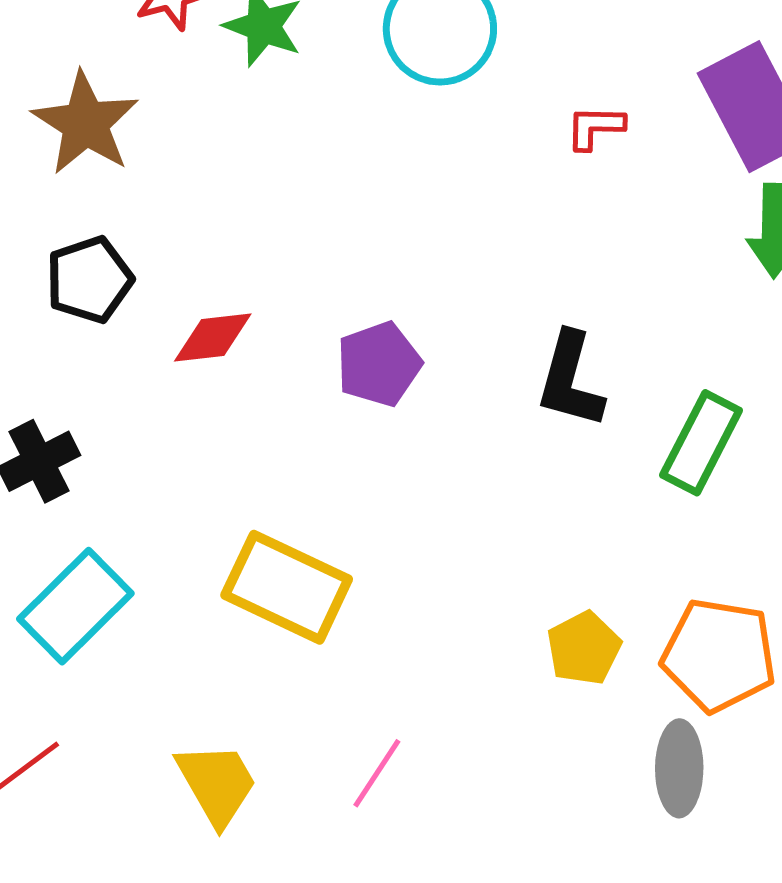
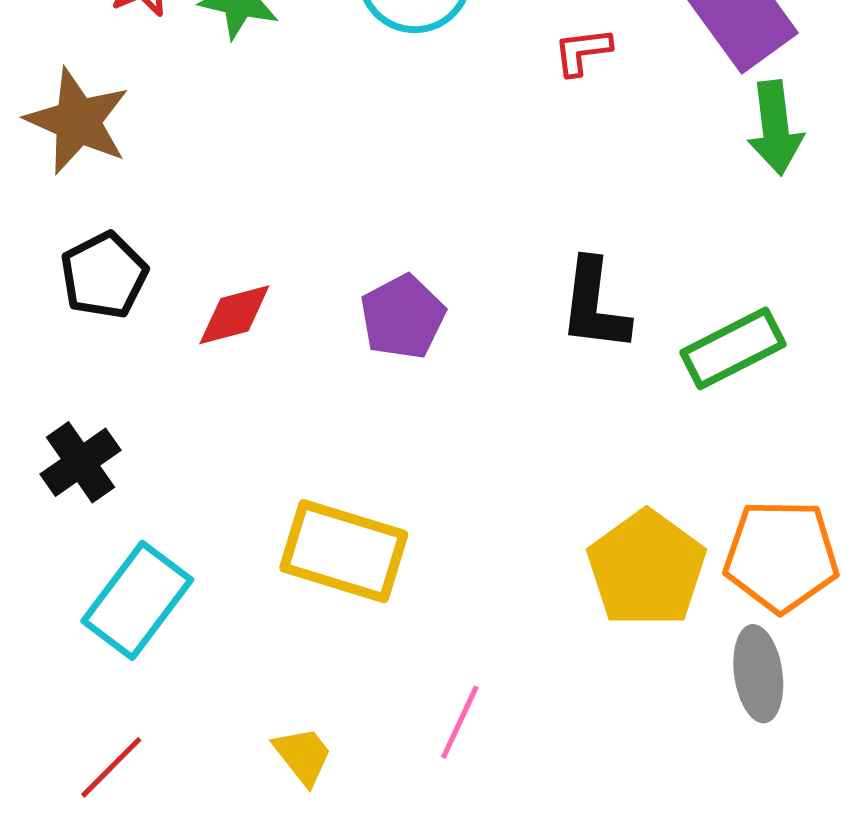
green rectangle: (701, 443) -> (733, 348), turned 44
yellow pentagon: (584, 648) -> (647, 569), size x1.6
yellow trapezoid: (217, 784) -> (303, 756), size x0.7

